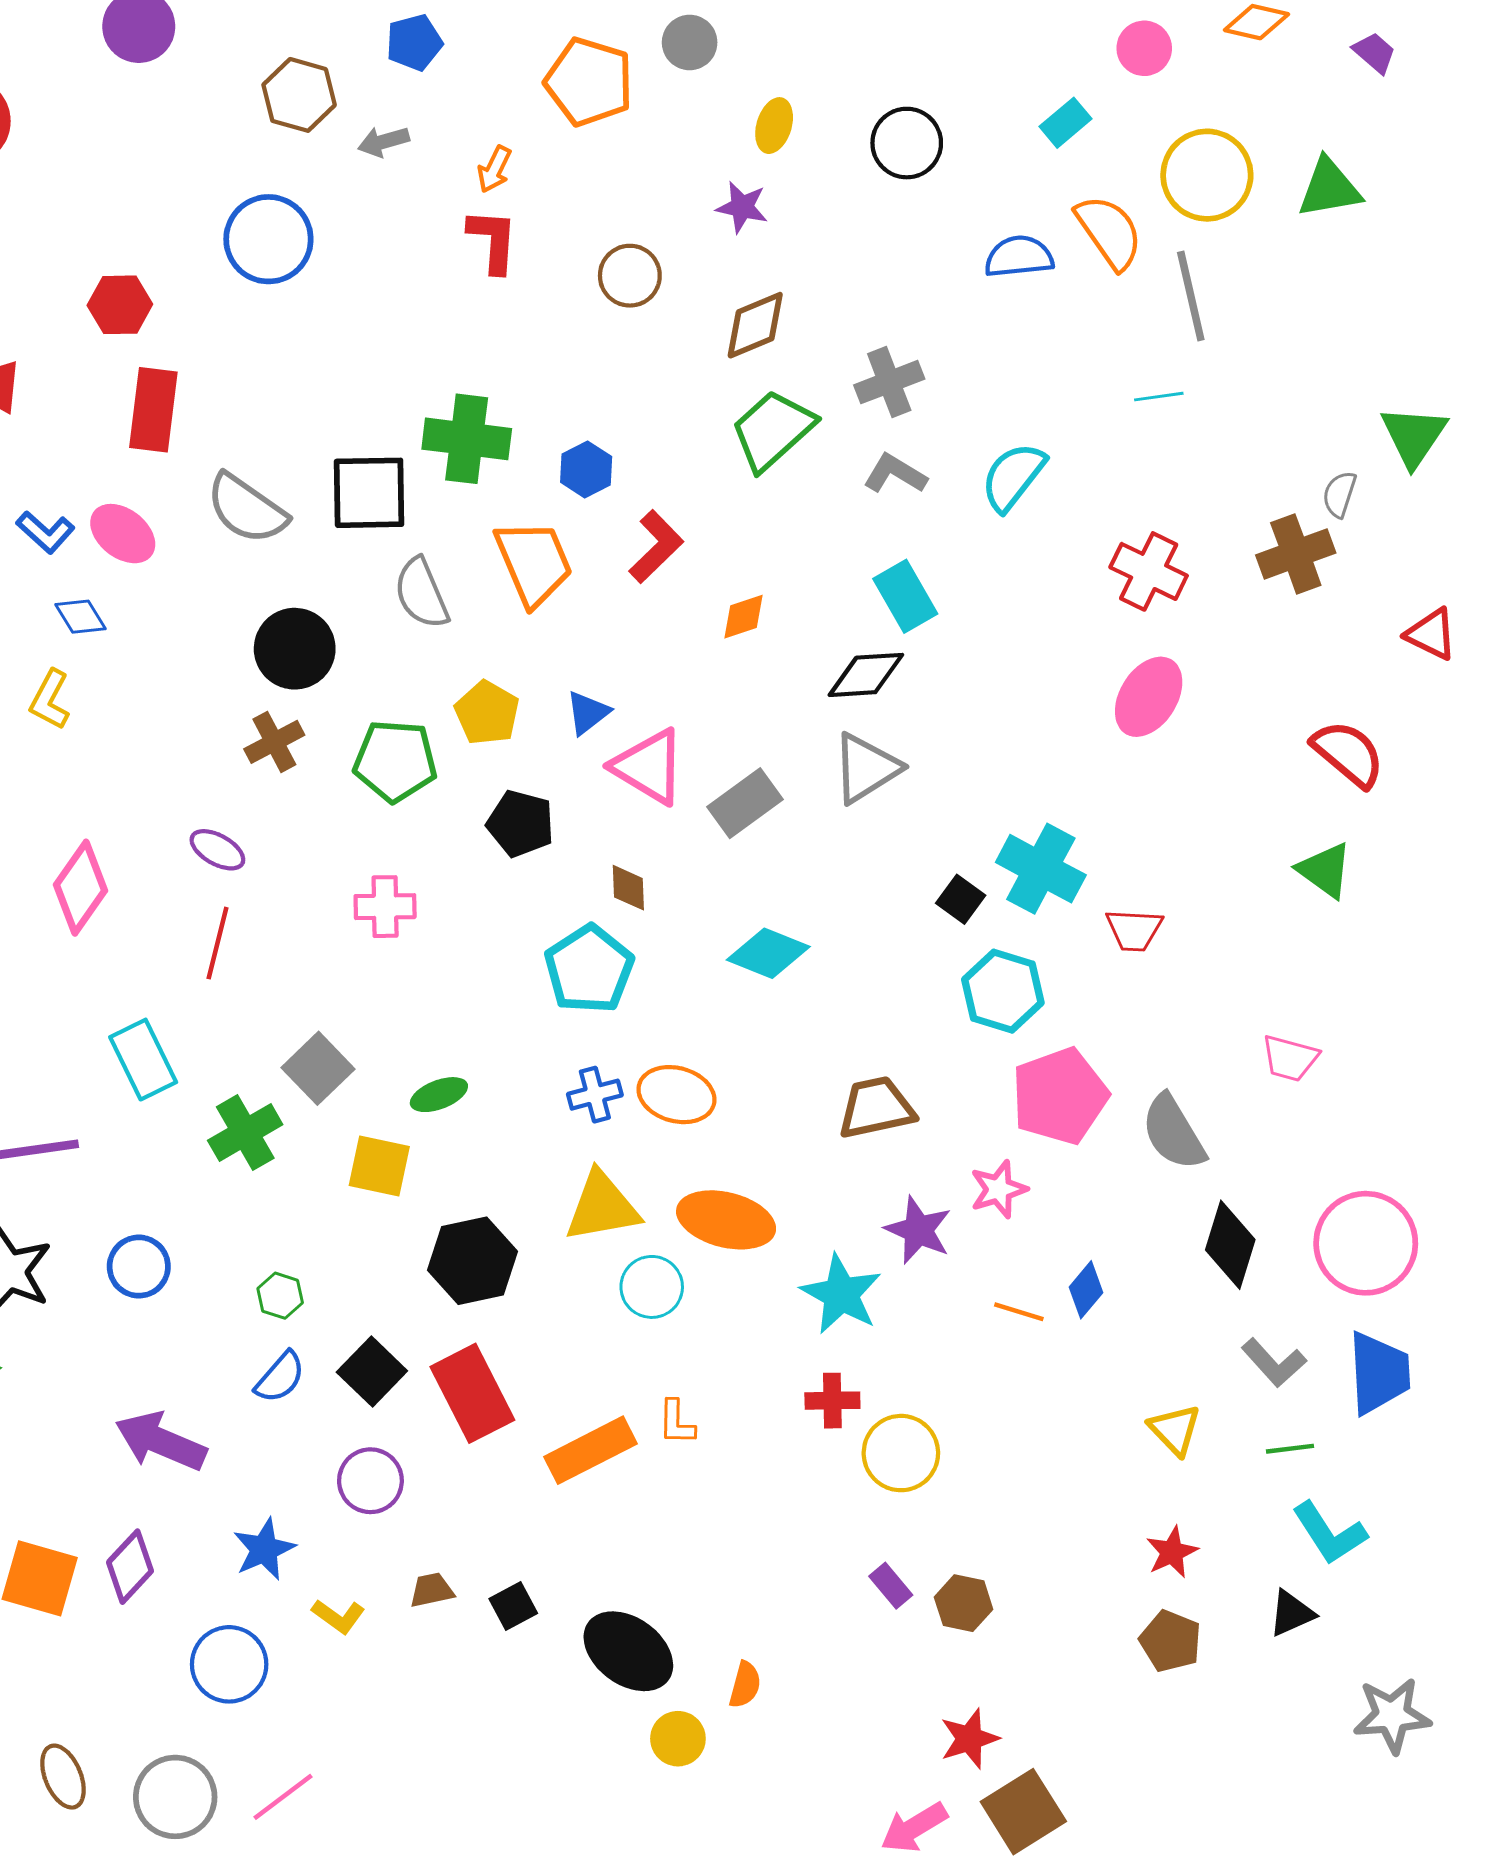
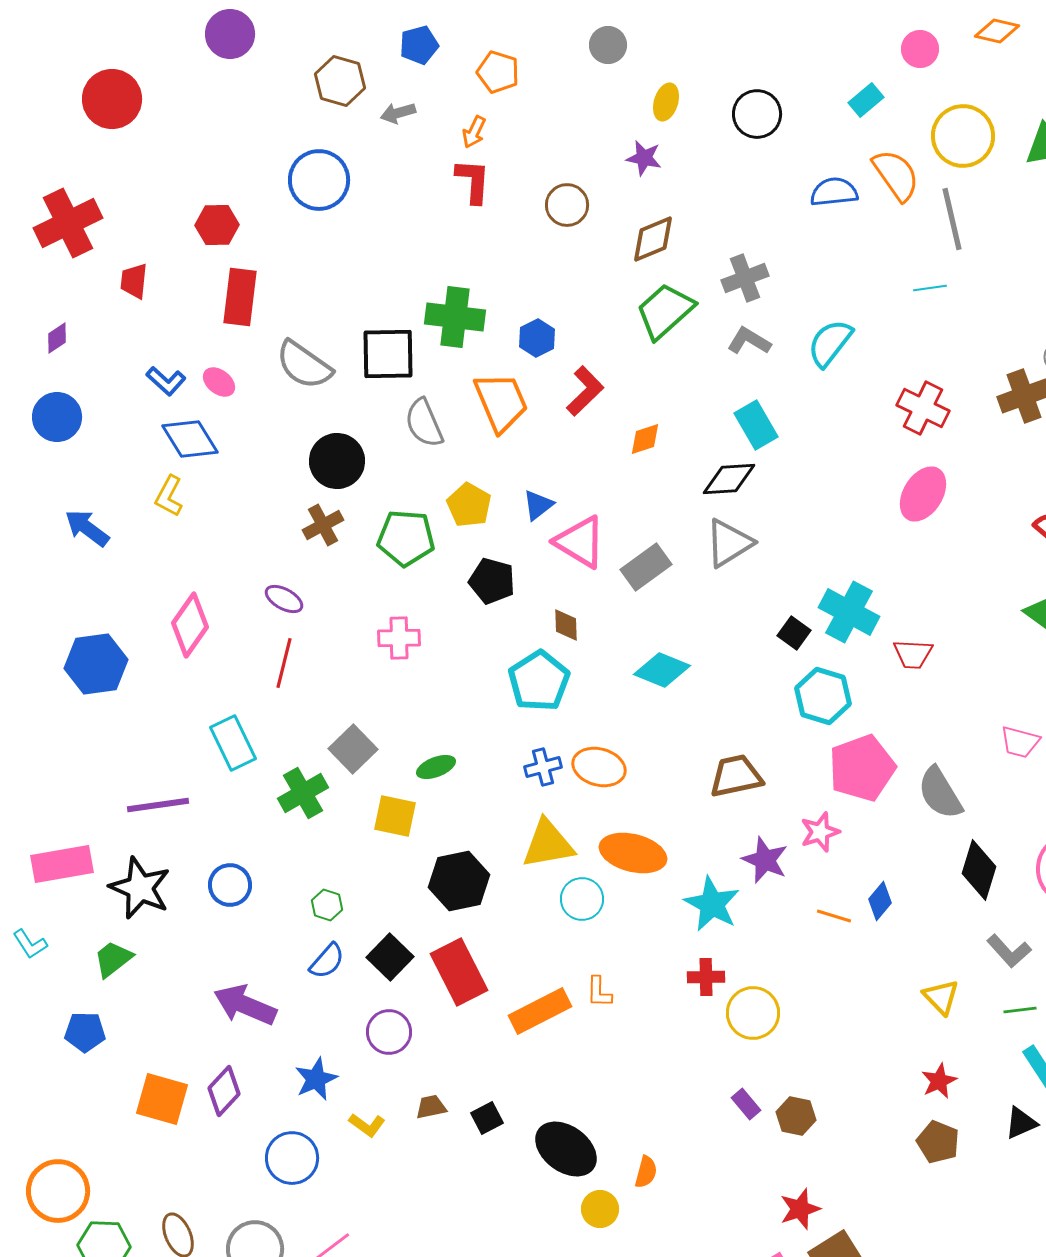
orange pentagon: (589, 82) -> (498, 72), moved, size x0.7
pink ellipse: (123, 534) -> (219, 382), size x0.7
blue diamond: (80, 617) -> (190, 439), size x1.6

